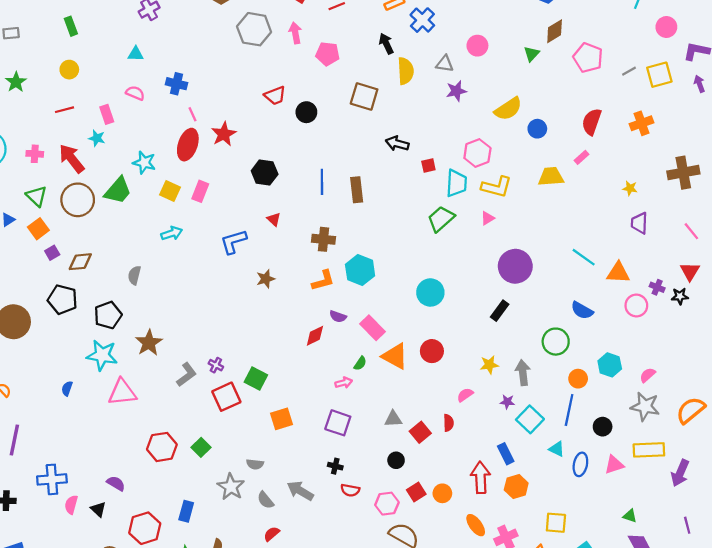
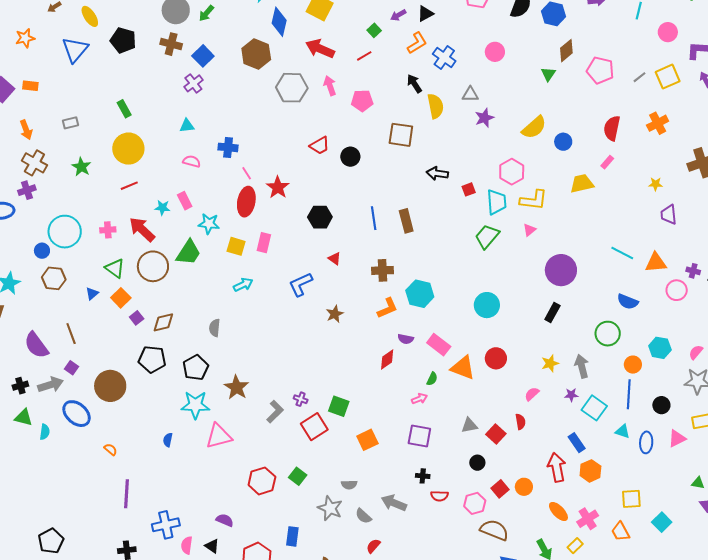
pink circle: (477, 46) -> (495, 52), moved
yellow circle: (69, 70) -> (128, 149), size x1.8
pink rectangle: (107, 114) -> (185, 201), moved

